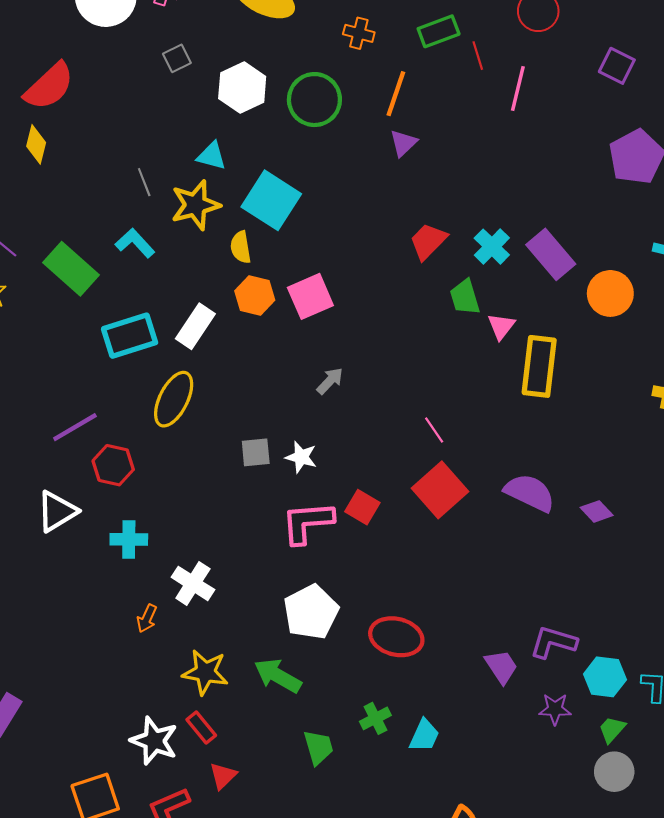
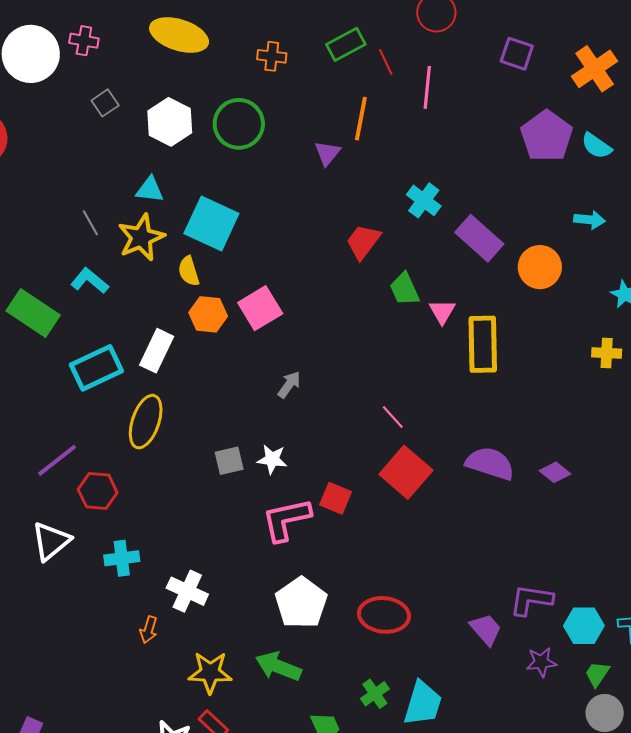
orange line: (396, 94) -> (361, 119), moved
cyan cross: (492, 247) -> (424, 200), moved
cyan trapezoid: (424, 735) -> (423, 703), size x1.4

